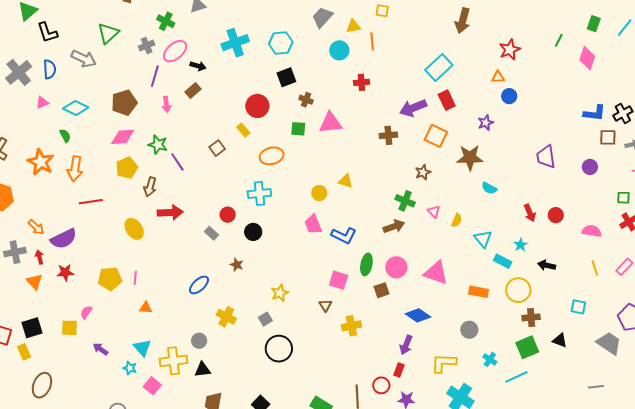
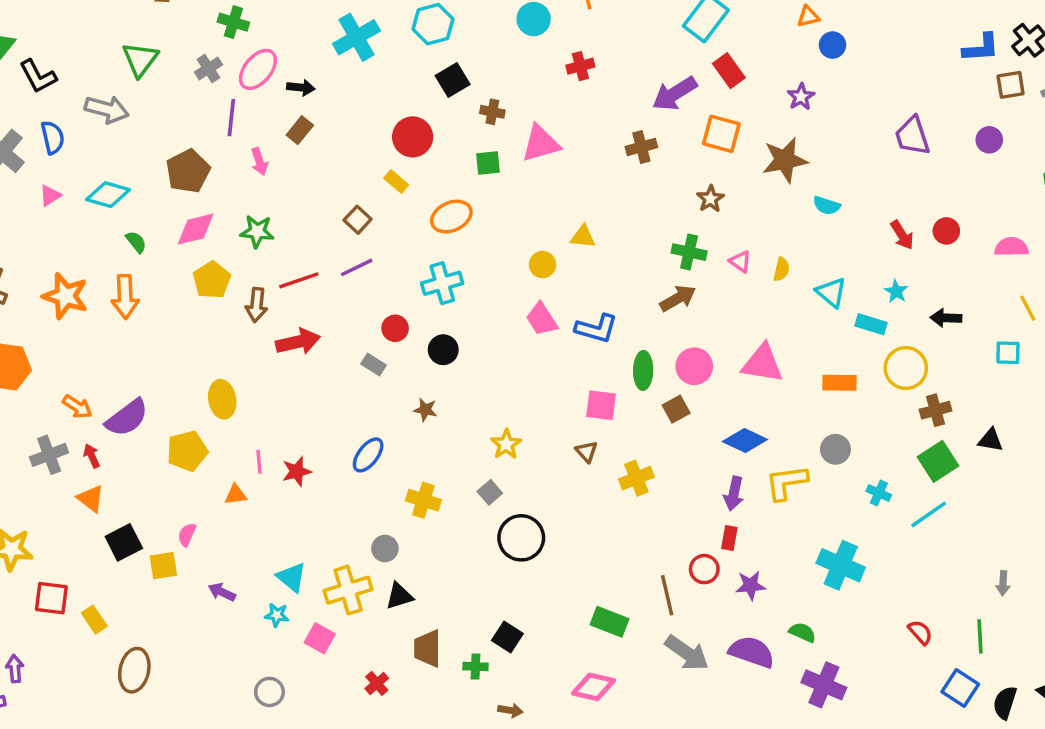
green semicircle: (65, 136) -> (136, 242), moved
purple line: (177, 162) -> (357, 267), moved, turned -72
red line: (91, 202) -> (299, 280), moved
yellow ellipse: (134, 229) -> (222, 399), moved, turned 35
red star: (65, 272) -> (297, 471), moved
yellow pentagon: (110, 279) -> (187, 451), moved
cyan square: (578, 307) -> (1008, 353), moved
orange triangle: (146, 308) -> (236, 495), moved
black square: (32, 328) -> (124, 542), moved
yellow L-shape: (444, 363) -> (786, 483), moved

